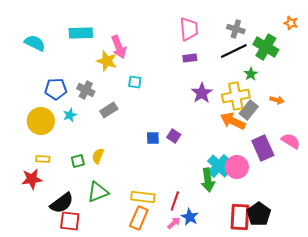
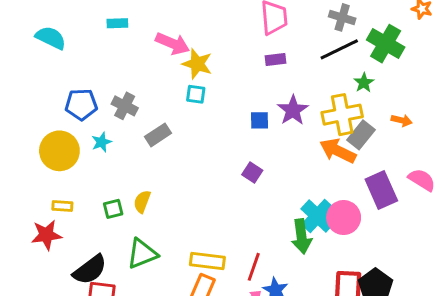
cyan rectangle: (81, 33) -> (117, 23), size x0.6
pink arrow: (119, 47) -> (173, 44), turned -45
yellow star: (107, 61) -> (197, 64), moved
blue square: (153, 138) -> (260, 120), moved

